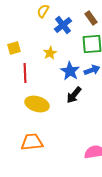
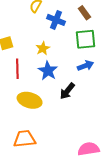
blue cross: (63, 25) -> (56, 20), turned -30
blue star: (70, 71) -> (48, 71), moved

